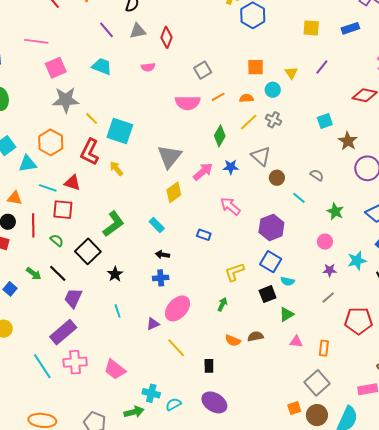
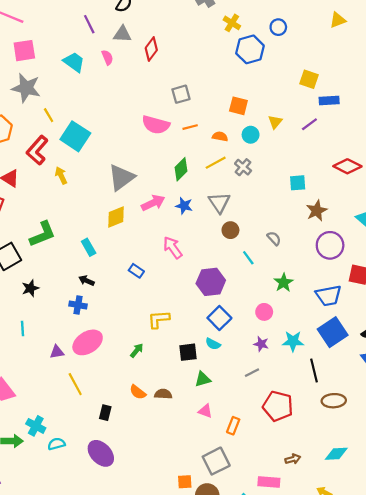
blue rectangle: (350, 28) -> (329, 100), moved
pink semicircle: (148, 67) -> (107, 57), moved, turned -120
blue square: (271, 262) -> (219, 318), moved

